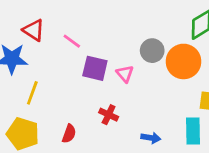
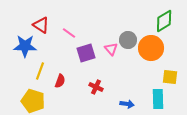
purple square: (95, 68) -> (86, 53), turned -30
pink triangle: (125, 74) -> (111, 49), moved
red semicircle: (69, 134) -> (60, 81), moved

